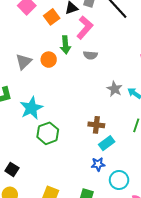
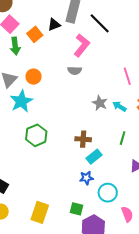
pink L-shape: (85, 28) -> (82, 45), moved
green arrow: (65, 45) -> (15, 46), moved
cyan star: (31, 108) -> (21, 101), moved
green hexagon: (48, 133) -> (36, 135), moved

